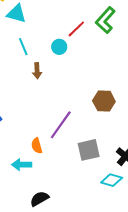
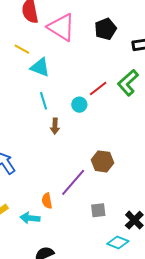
brown hexagon: (104, 101) -> (102, 161), moved
gray square: (89, 150) -> (98, 210), size x0.7

